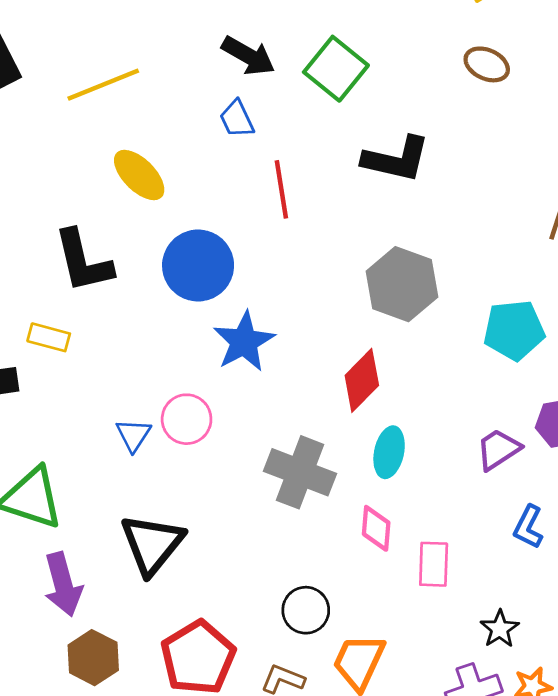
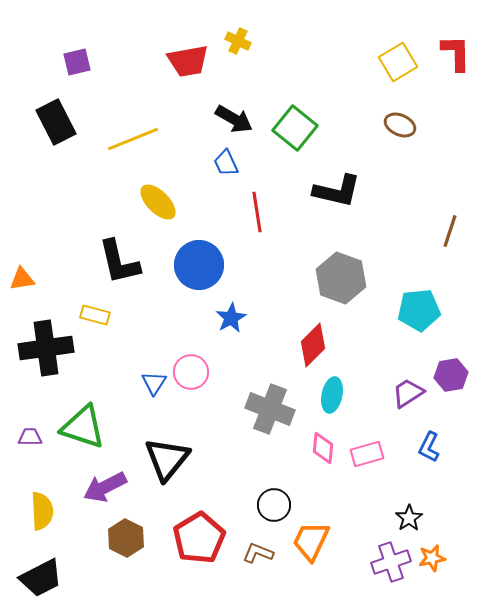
blue star: (244, 342) -> (231, 318), size x0.7
pink rectangle: (434, 564) -> (367, 454), moved, turned 72
purple arrow: (63, 584) -> (105, 487), turned 78

